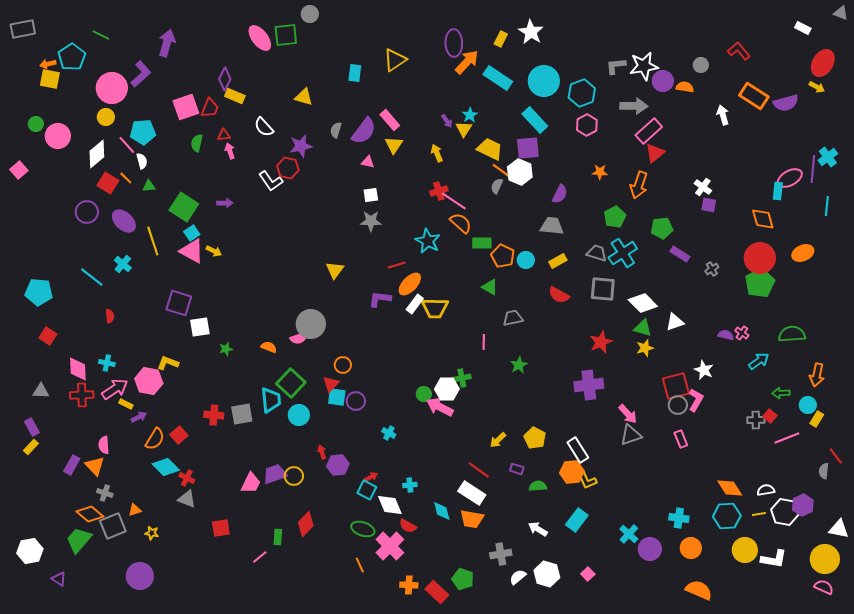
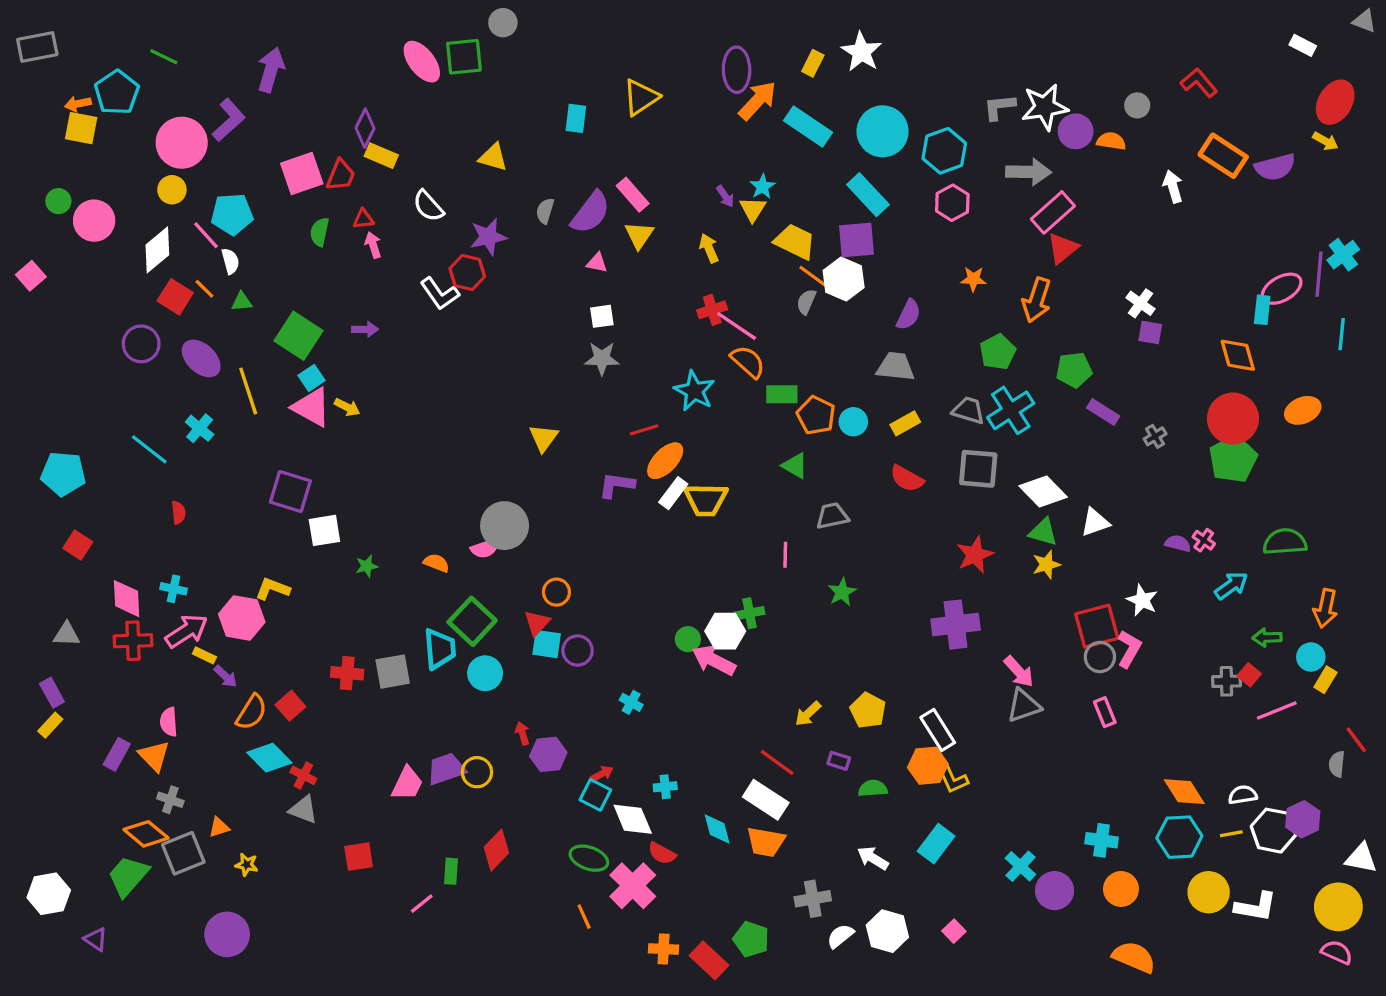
purple arrow: (139, 417) -> (226, 676), turned 70

